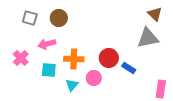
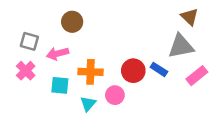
gray square: (30, 18) -> (29, 41), moved
blue rectangle: (129, 68) -> (159, 69), moved
pink rectangle: (161, 89) -> (197, 76), moved, turned 42

